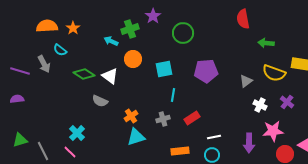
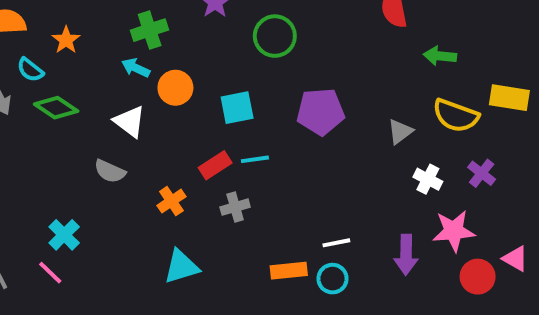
orange star: (73, 28) -> (66, 40), moved
green cross: (130, 29) -> (150, 30), moved
cyan arrow: (111, 41) -> (136, 68), moved
green diamond: (84, 74) -> (56, 108), moved
cyan line: (173, 95) -> (255, 159), turned 72
red rectangle: (192, 118) -> (215, 165), moved
cyan triangle: (136, 137) -> (181, 267), moved
orange rectangle: (180, 151) -> (289, 271), moved

